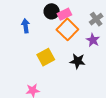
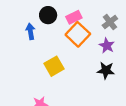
black circle: (52, 11) -> (48, 15), moved
black star: (78, 61) -> (106, 70), moved

